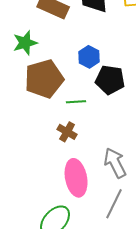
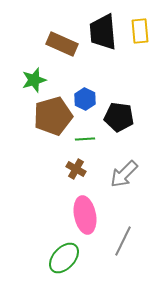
blue hexagon: (89, 57) -> (85, 99), moved
gray arrow: (115, 163) -> (124, 174), moved, turned -108

